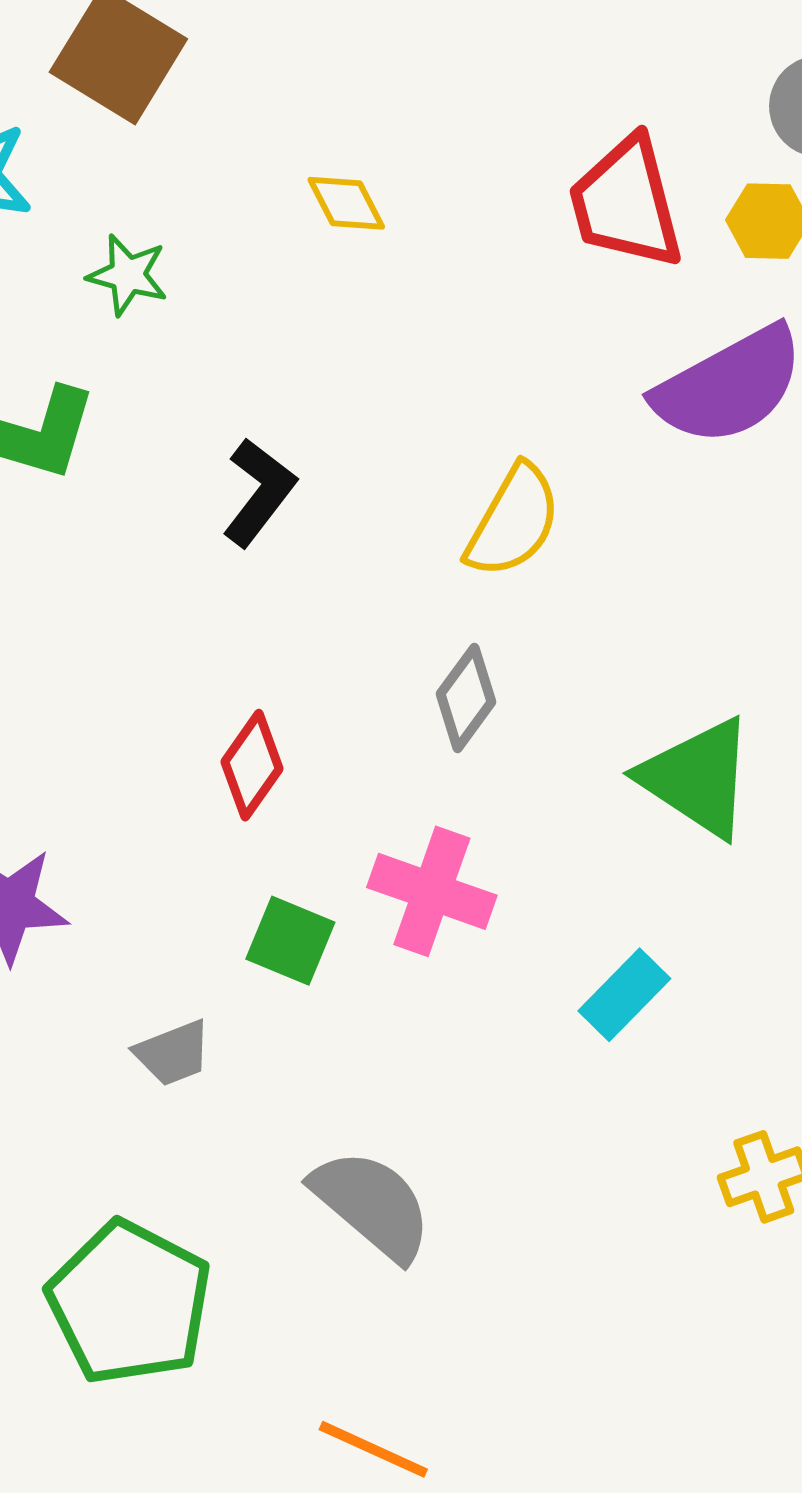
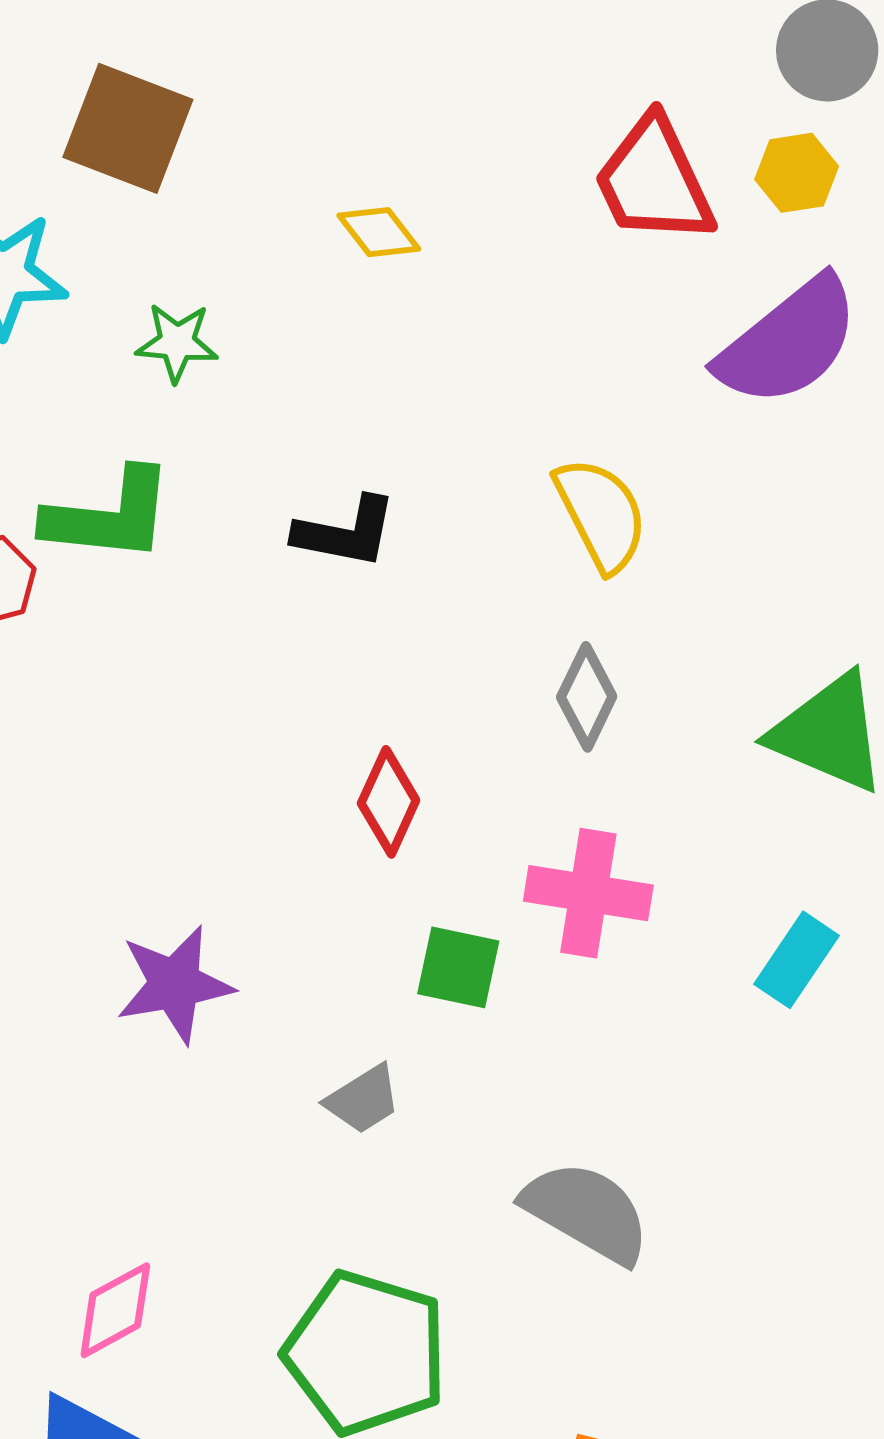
black L-shape: (259, 492) -> (346, 532), turned 74
yellow semicircle: (513, 521) -> (601, 514), turned -46

